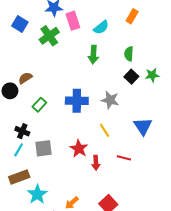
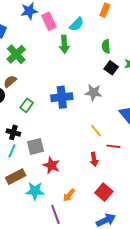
green cross: (49, 36) -> (16, 54), moved
green arrow: (93, 55) -> (64, 44), moved
yellow line: (105, 130) -> (96, 131), moved
red star: (79, 149) -> (51, 165), moved
red arrow: (96, 163) -> (94, 159), moved
cyan star: (37, 194) -> (35, 191), turned -30

